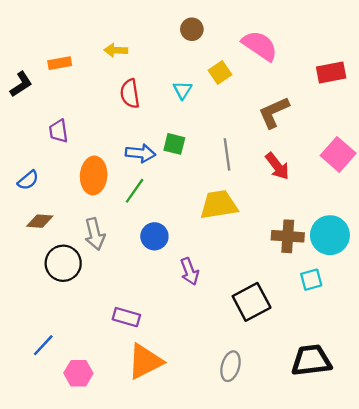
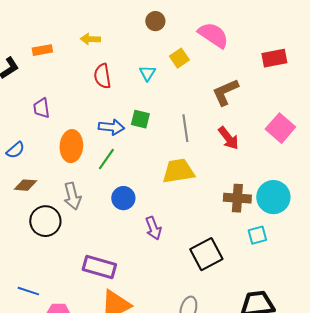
purple rectangle: (126, 317) -> (99, 267), size x1.4
blue line: (43, 345) -> (28, 291), turned 65

